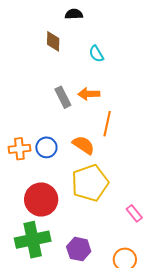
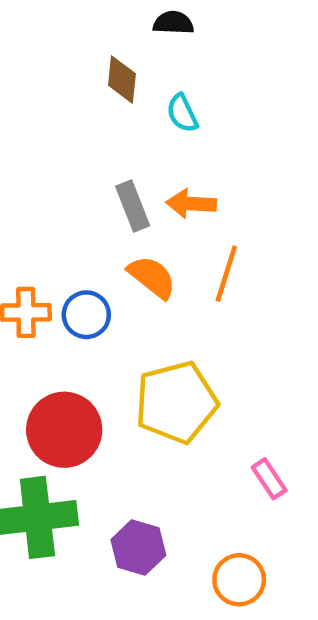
cyan semicircle: (96, 54) -> (182, 113), moved
orange semicircle: (83, 145) -> (152, 277), moved

